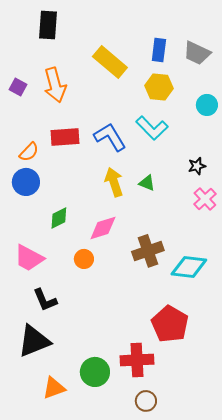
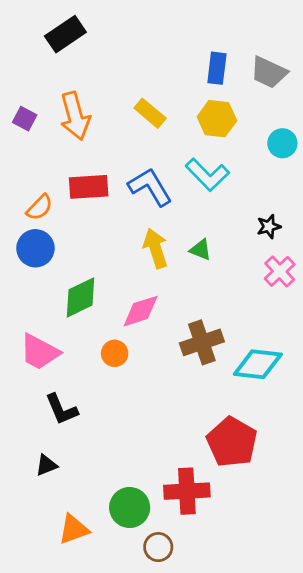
black rectangle: (48, 25) -> (65, 34), turned 52
yellow rectangle: (110, 62) -> (150, 113), moved, size x0.7
green diamond: (59, 218) -> (80, 297), size x1.4
black triangle: (34, 341) -> (46, 465), size x0.5
brown circle: (146, 401) -> (158, 547), moved

